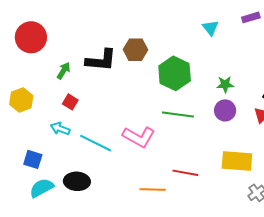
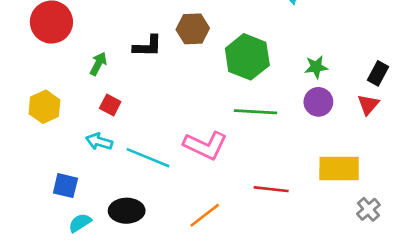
black L-shape: (101, 60) -> (148, 46), size x0.7
cyan semicircle: (42, 188) -> (80, 223), size x0.7
orange line: (153, 190) -> (205, 215), moved, turned -35

